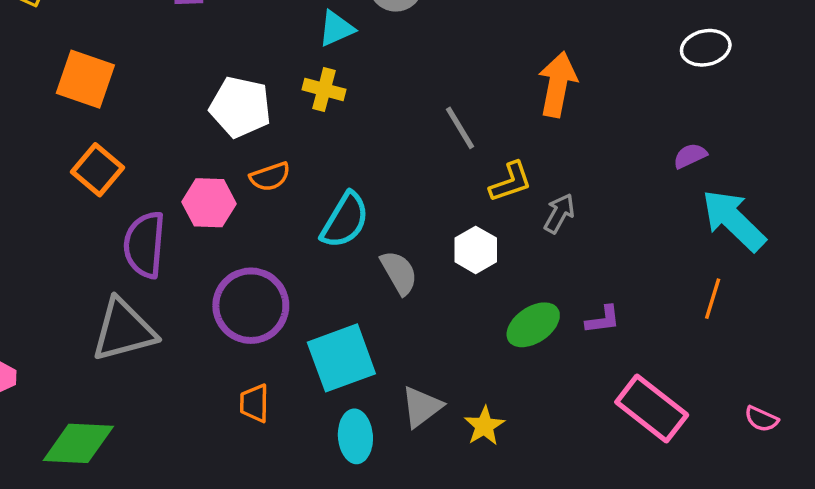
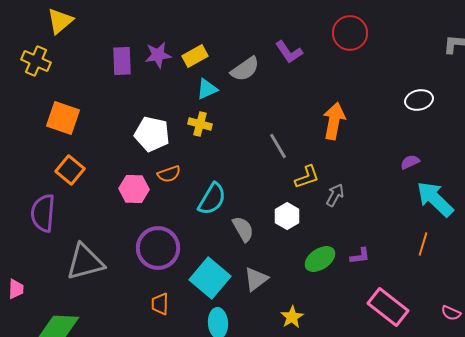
purple semicircle: (145, 245) -> (43, 213), moved
cyan square: (341, 358) -> (210, 278), turned -30
gray triangle: (422, 407) -> (256, 279), moved

